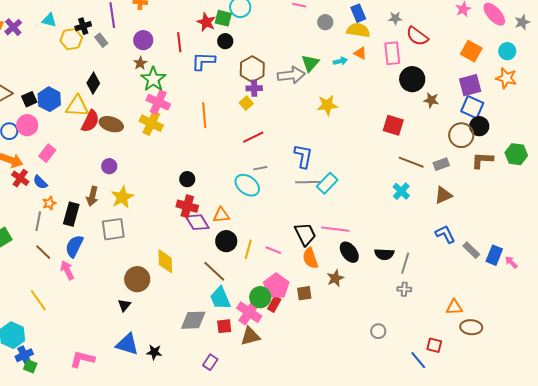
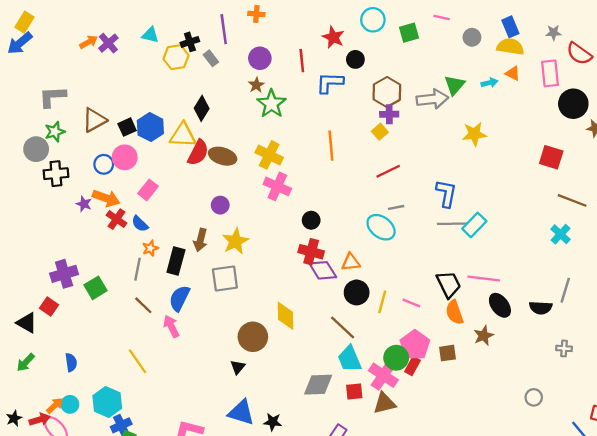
green square: (223, 18) -> (409, 33), moved, turned -30
pink cross: (158, 102) -> (277, 186), moved
gray line: (405, 263) -> (565, 290), moved

